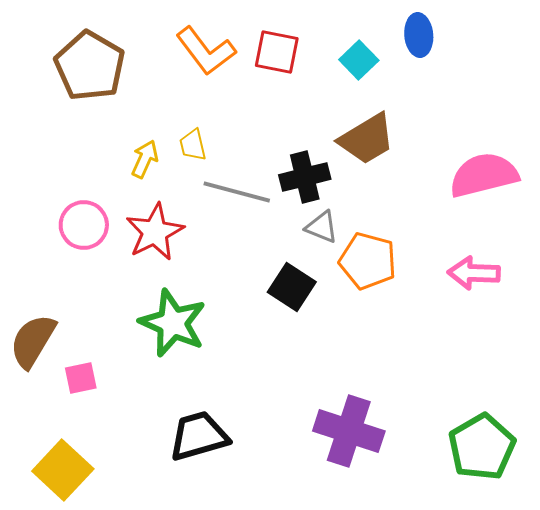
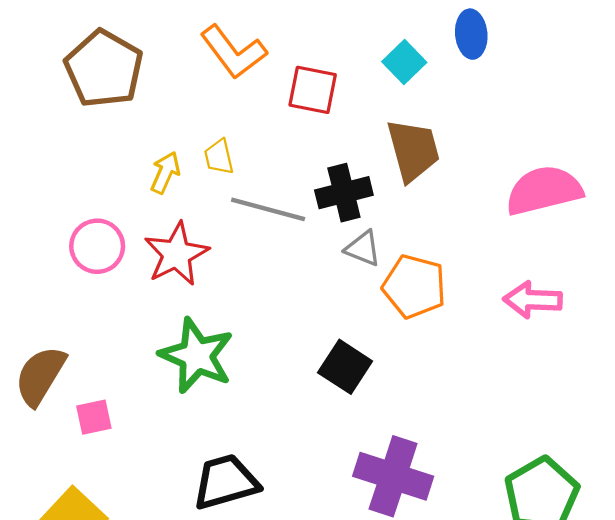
red square: (277, 52) -> (313, 90), moved
brown trapezoid: (367, 139) -> (413, 150), turned -74
black square: (292, 287) -> (345, 367), moved

